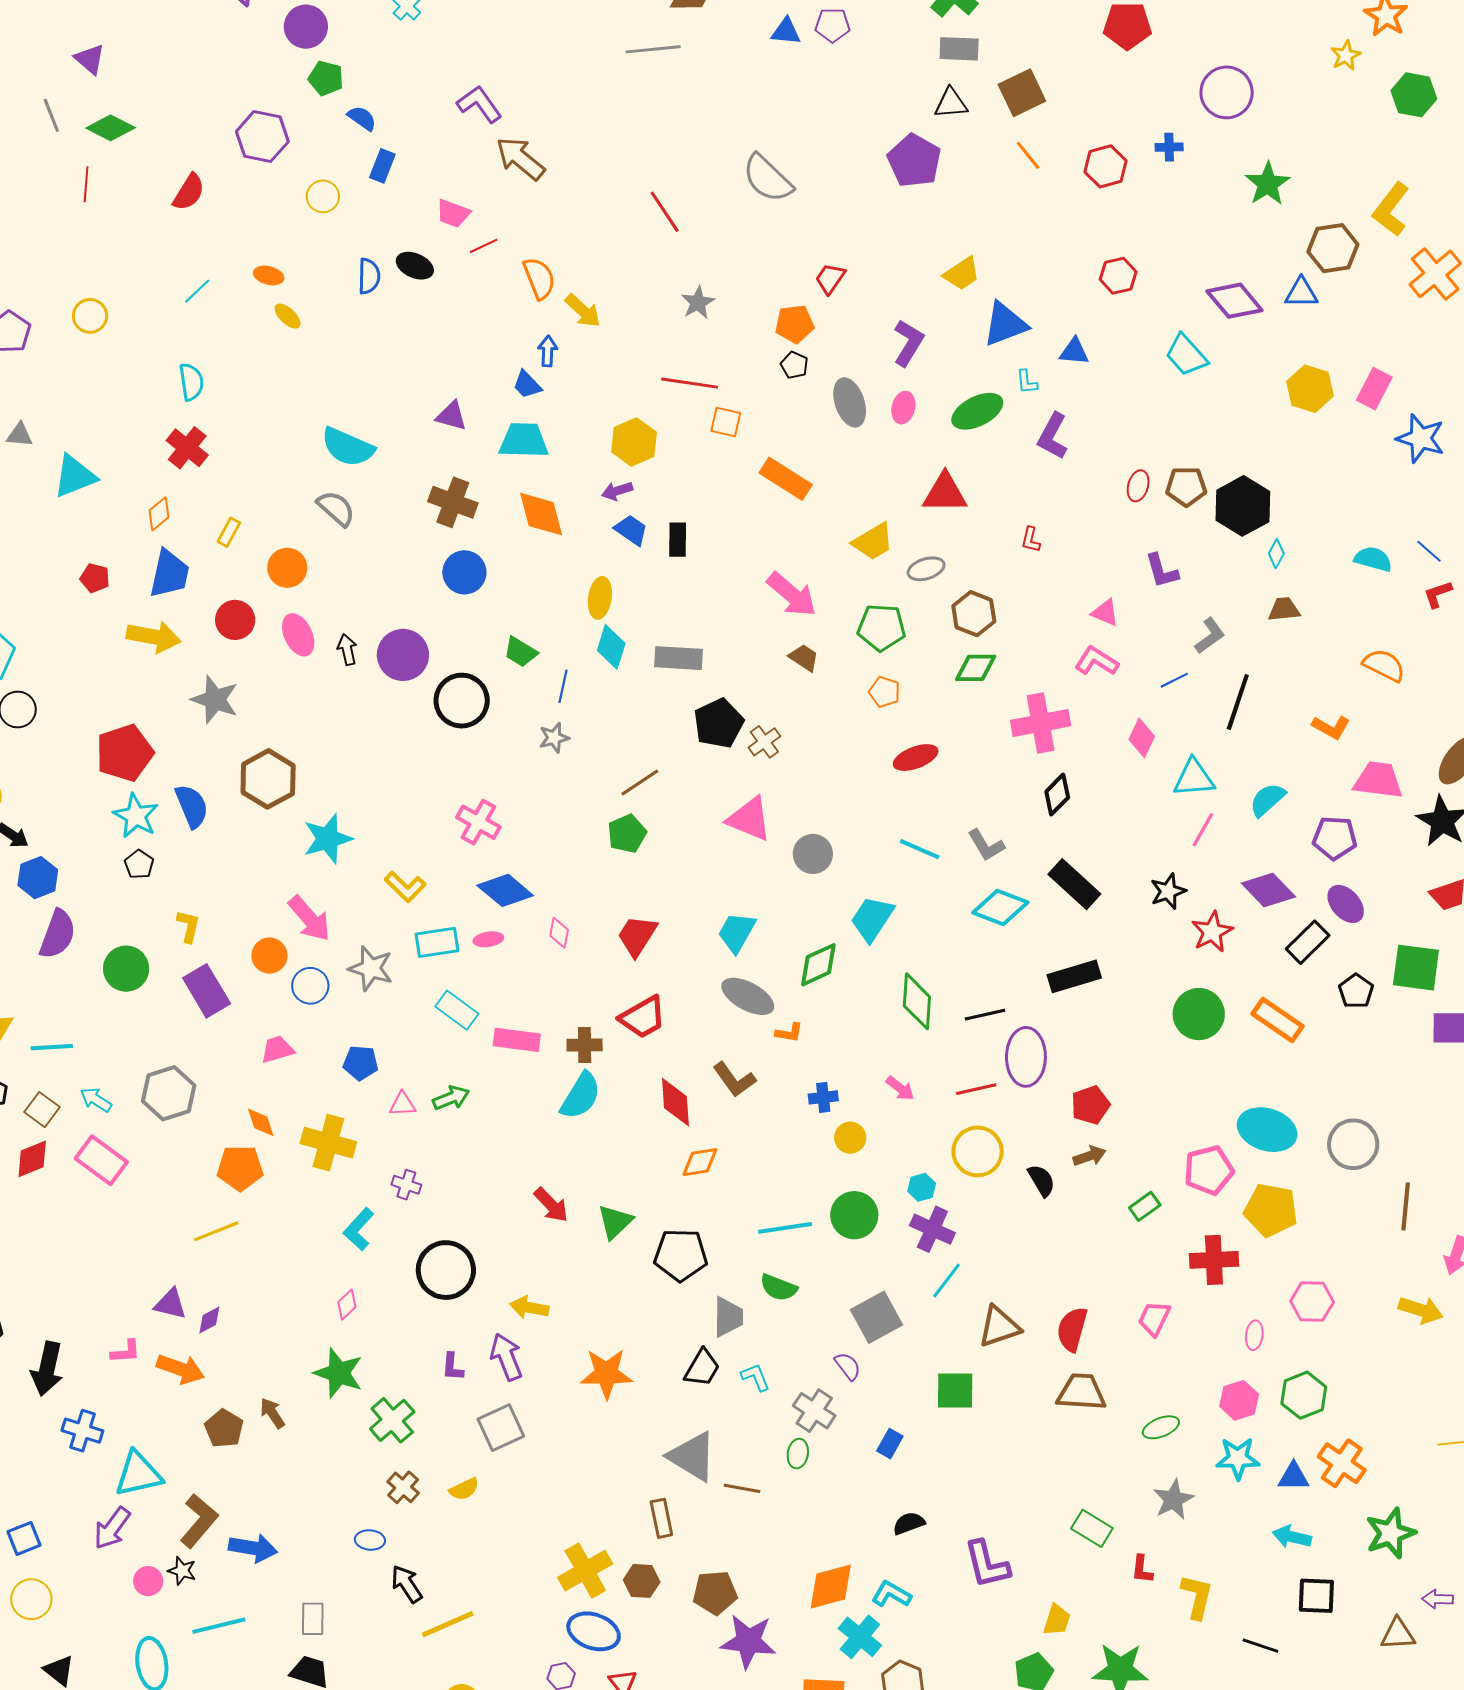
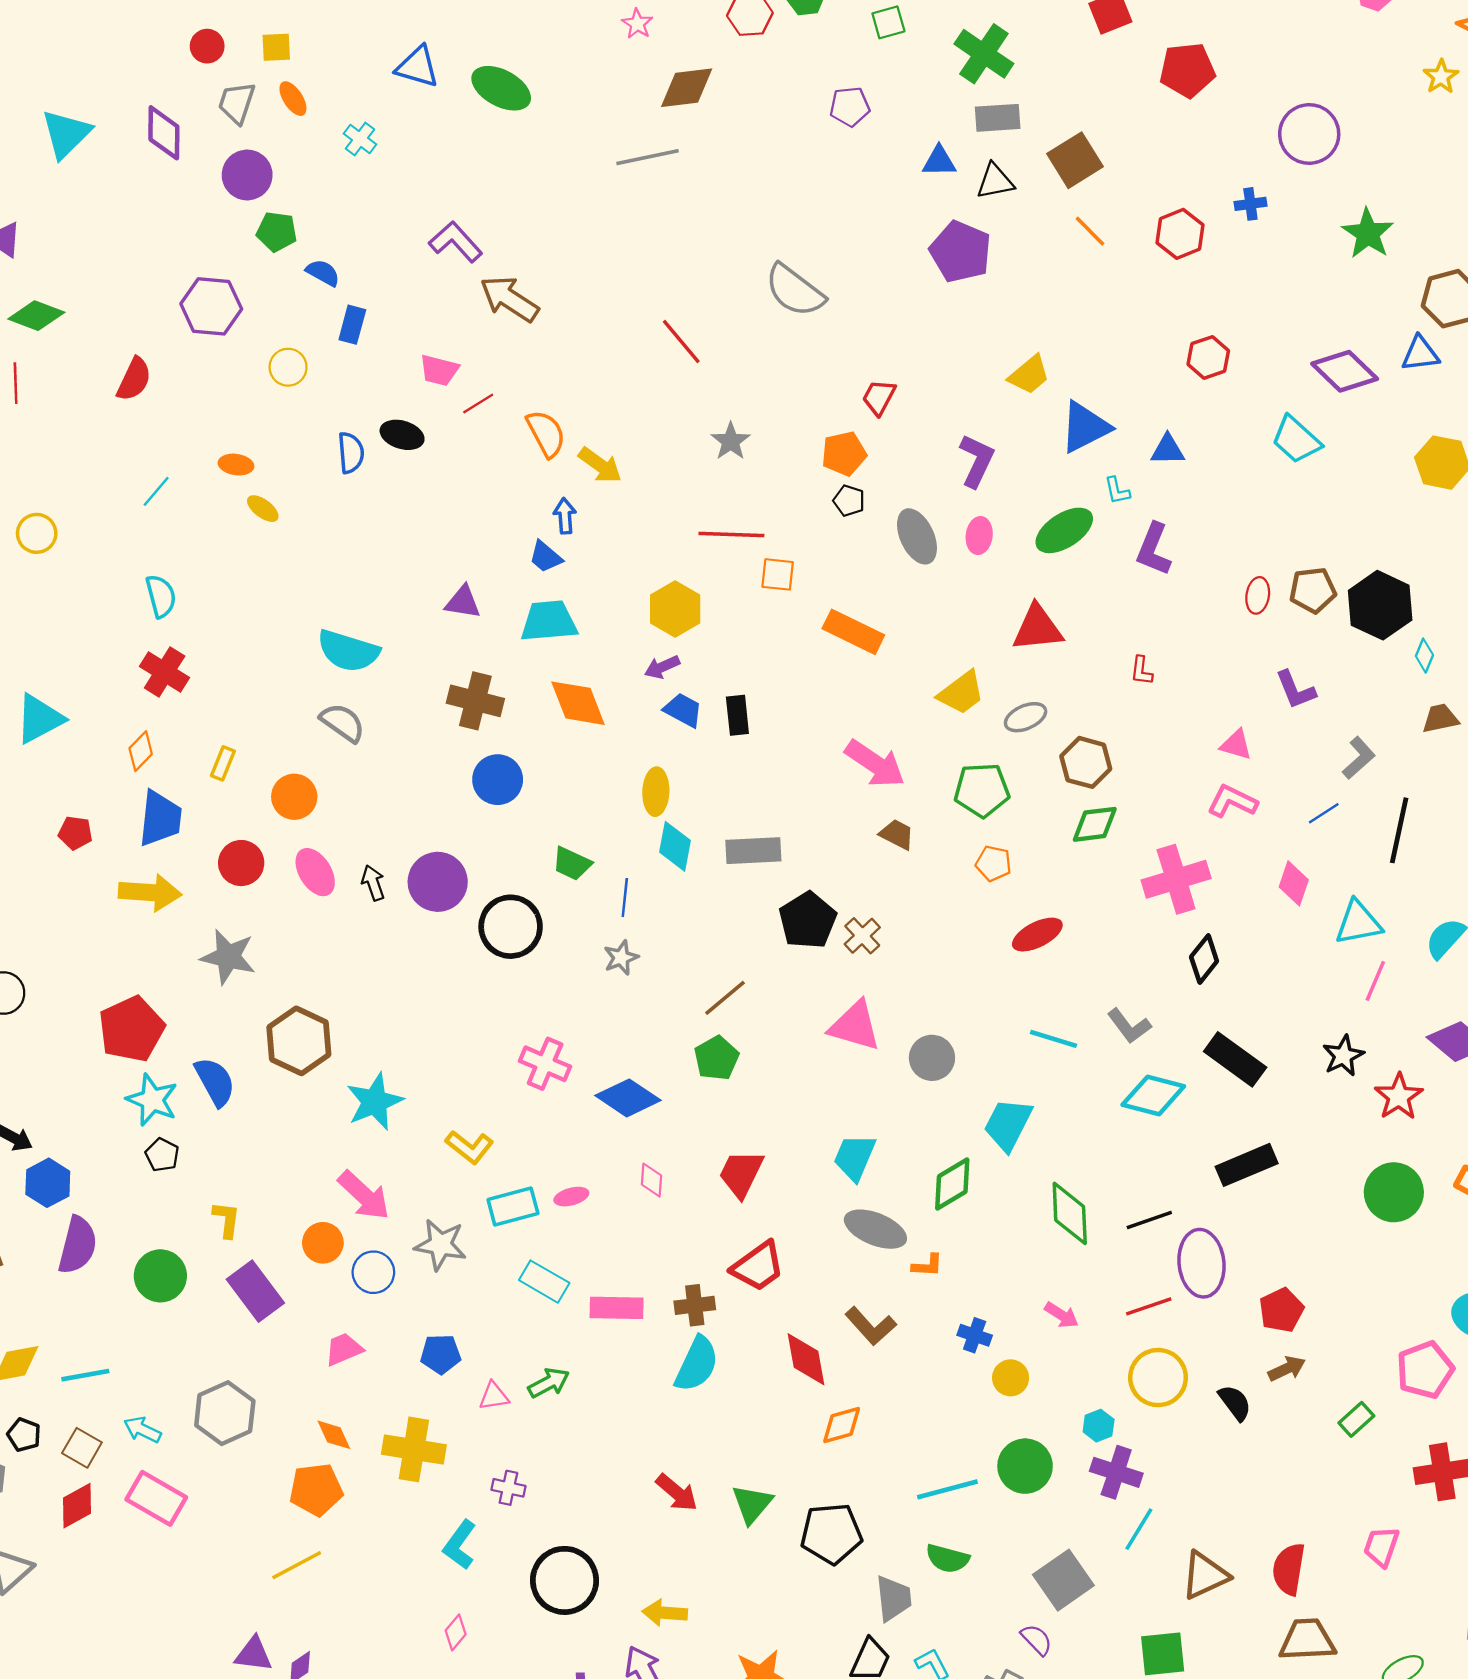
blue triangle: (786, 31) -> (939, 161), moved
blue diamond: (505, 890) -> (628, 1098), moved
blue cross: (823, 1097) -> (975, 1335), turned 32

